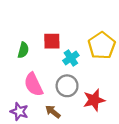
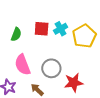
cyan cross: (71, 58) -> (61, 29), moved

